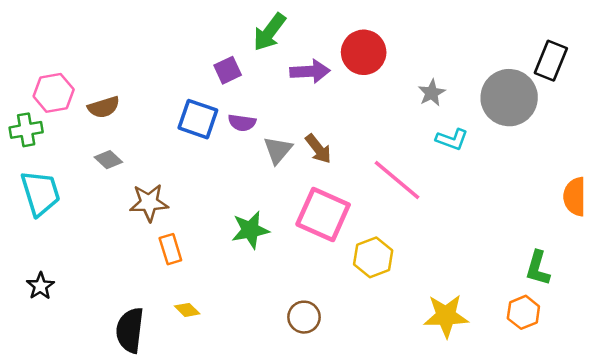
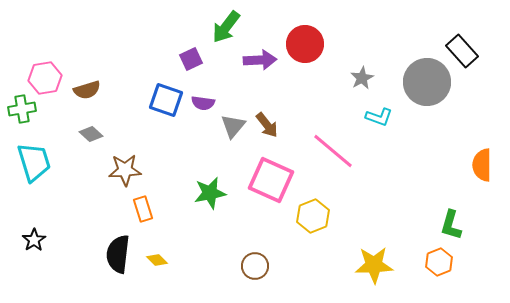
black rectangle: (551, 61) -> (462, 51), turned -64
black semicircle: (130, 330) -> (118, 254), moved

